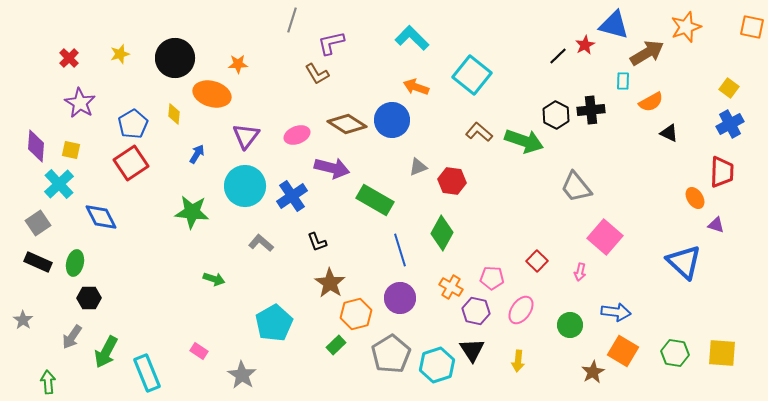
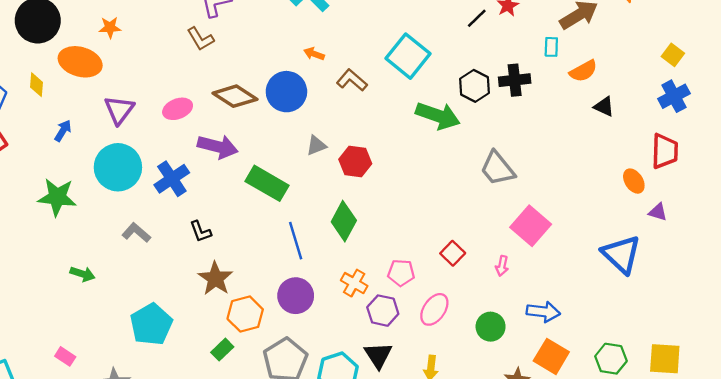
cyan square: (472, 75) -> (408, 56), moved
orange arrow: (416, 87) -> (314, 54), size x0.7
brown L-shape: (479, 132) -> (352, 80), moved

